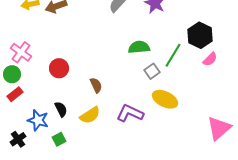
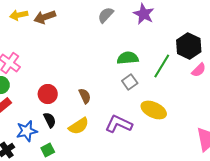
red circle: (59, 68) -> (48, 94), moved
gray square: (152, 71) -> (130, 82), moved
blue star: (38, 120) -> (27, 131), turned -30

